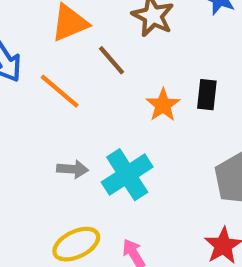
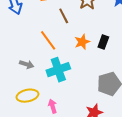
orange line: (60, 91) -> (48, 40), moved
gray arrow: (72, 169) -> (27, 64), moved

